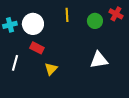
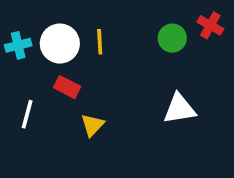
yellow line: (67, 15) -> (100, 42), moved

